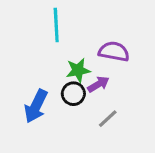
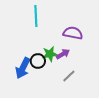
green star: (78, 70) -> (50, 54), moved
black circle: (73, 94) -> (38, 61), moved

